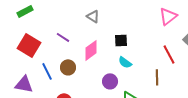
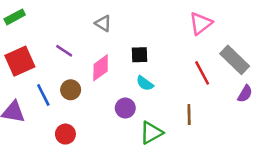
red square: (29, 45) -> (20, 61), turned 35
brown line: (157, 77) -> (189, 115), moved

